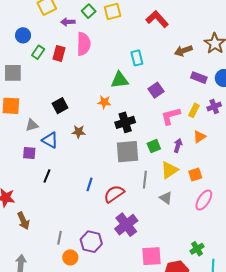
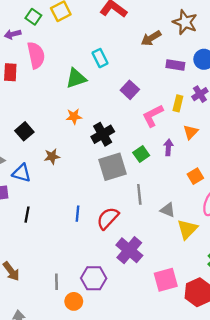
green triangle: (120, 80) -> (76, 78), moved
yellow triangle: (169, 170) -> (187, 229), moved

